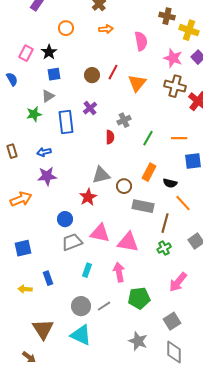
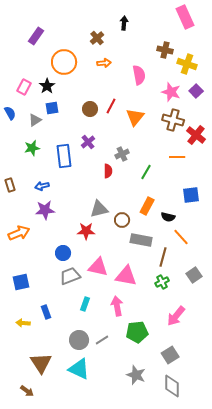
orange circle: (66, 28) -> (64, 62), size x1.6
gray triangle: (48, 96) -> (35, 120), moved
orange line: (179, 138) -> (177, 157), moved
red star: (88, 197) -> (86, 231), turned 30

